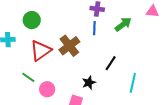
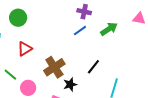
blue line: (94, 28) -> (80, 31), turned 48
brown cross: (69, 46) -> (54, 67), moved
red triangle: (41, 51) -> (25, 49), size x0.7

